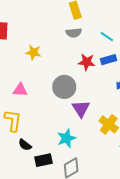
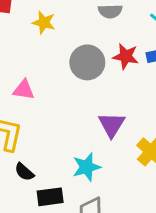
yellow star: (33, 52) -> (44, 22), moved
gray circle: (64, 87) -> (87, 62), moved

